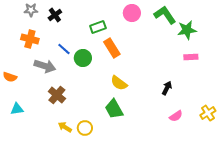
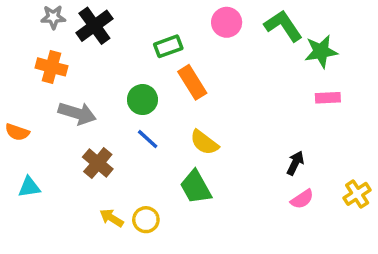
black cross: (55, 15) -> (94, 26), size x1.5
blue line: (64, 49) -> (148, 139), moved
black arrow: (167, 88) -> (295, 163), moved

